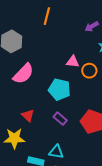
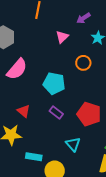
pink triangle: (73, 62) -> (62, 37), moved, turned -48
cyan triangle: (56, 152) -> (73, 144), moved, turned 42

